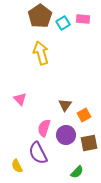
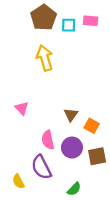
cyan square: (63, 23) -> (69, 25), turned 32
orange square: (84, 115) -> (92, 126), turned -32
pink semicircle: (44, 128) -> (48, 140), turned -30
green semicircle: (77, 172) -> (74, 189), moved

